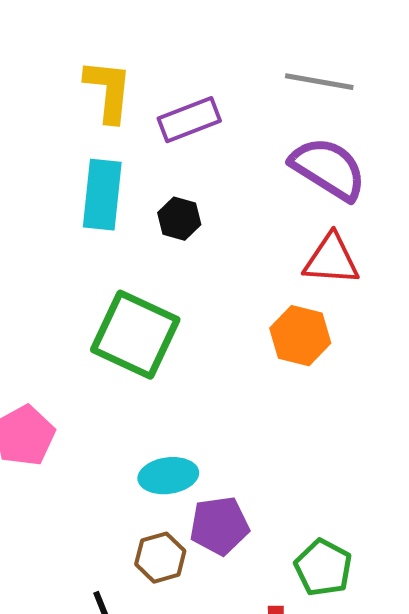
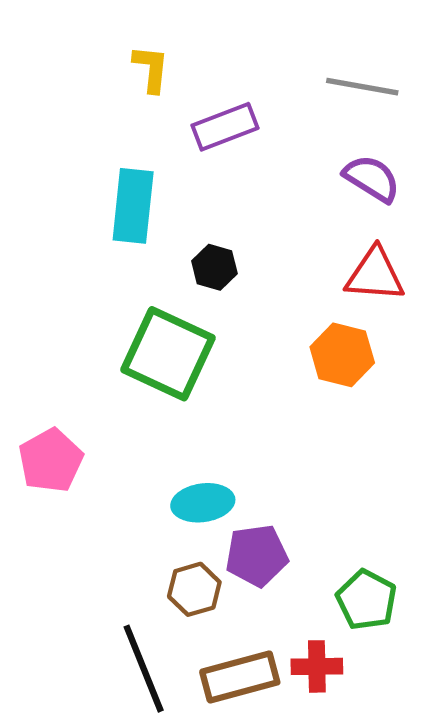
yellow L-shape: (108, 91) -> (151, 69), moved, size x0.7
purple semicircle: (328, 169) -> (372, 178), size x0.7
black hexagon: (179, 219) -> (214, 267), moved

